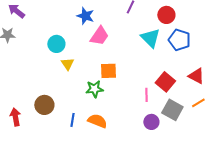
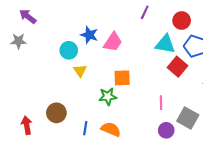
blue star: (85, 16) -> (89, 35), moved
cyan triangle: (150, 38) -> (165, 44), turned -35
red square: (165, 82) -> (177, 67), moved

